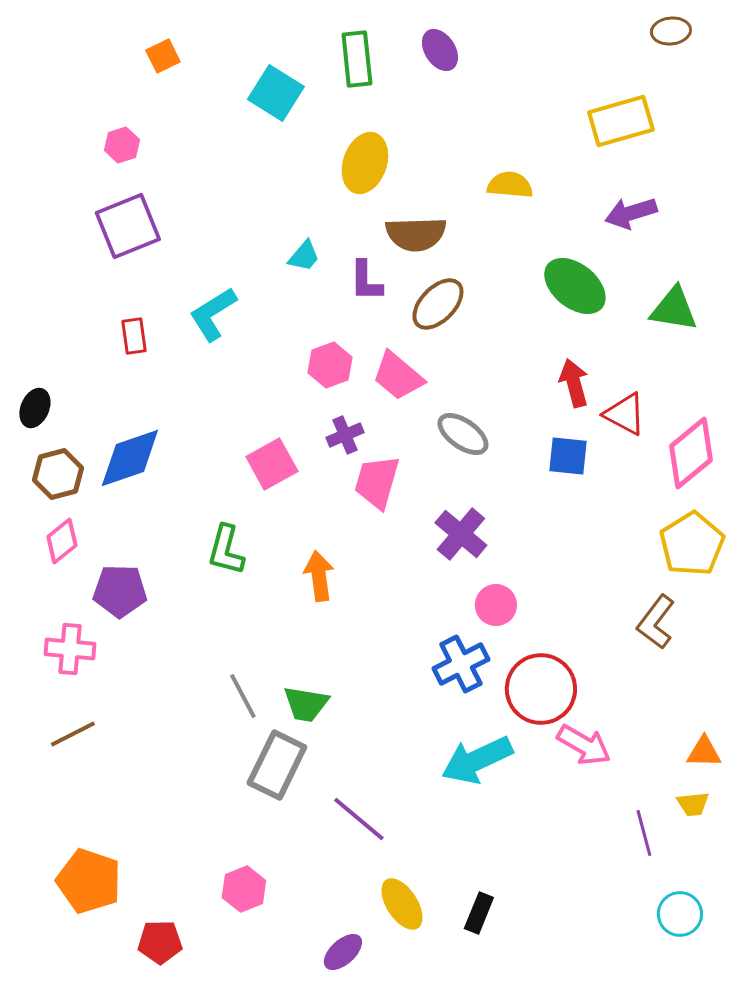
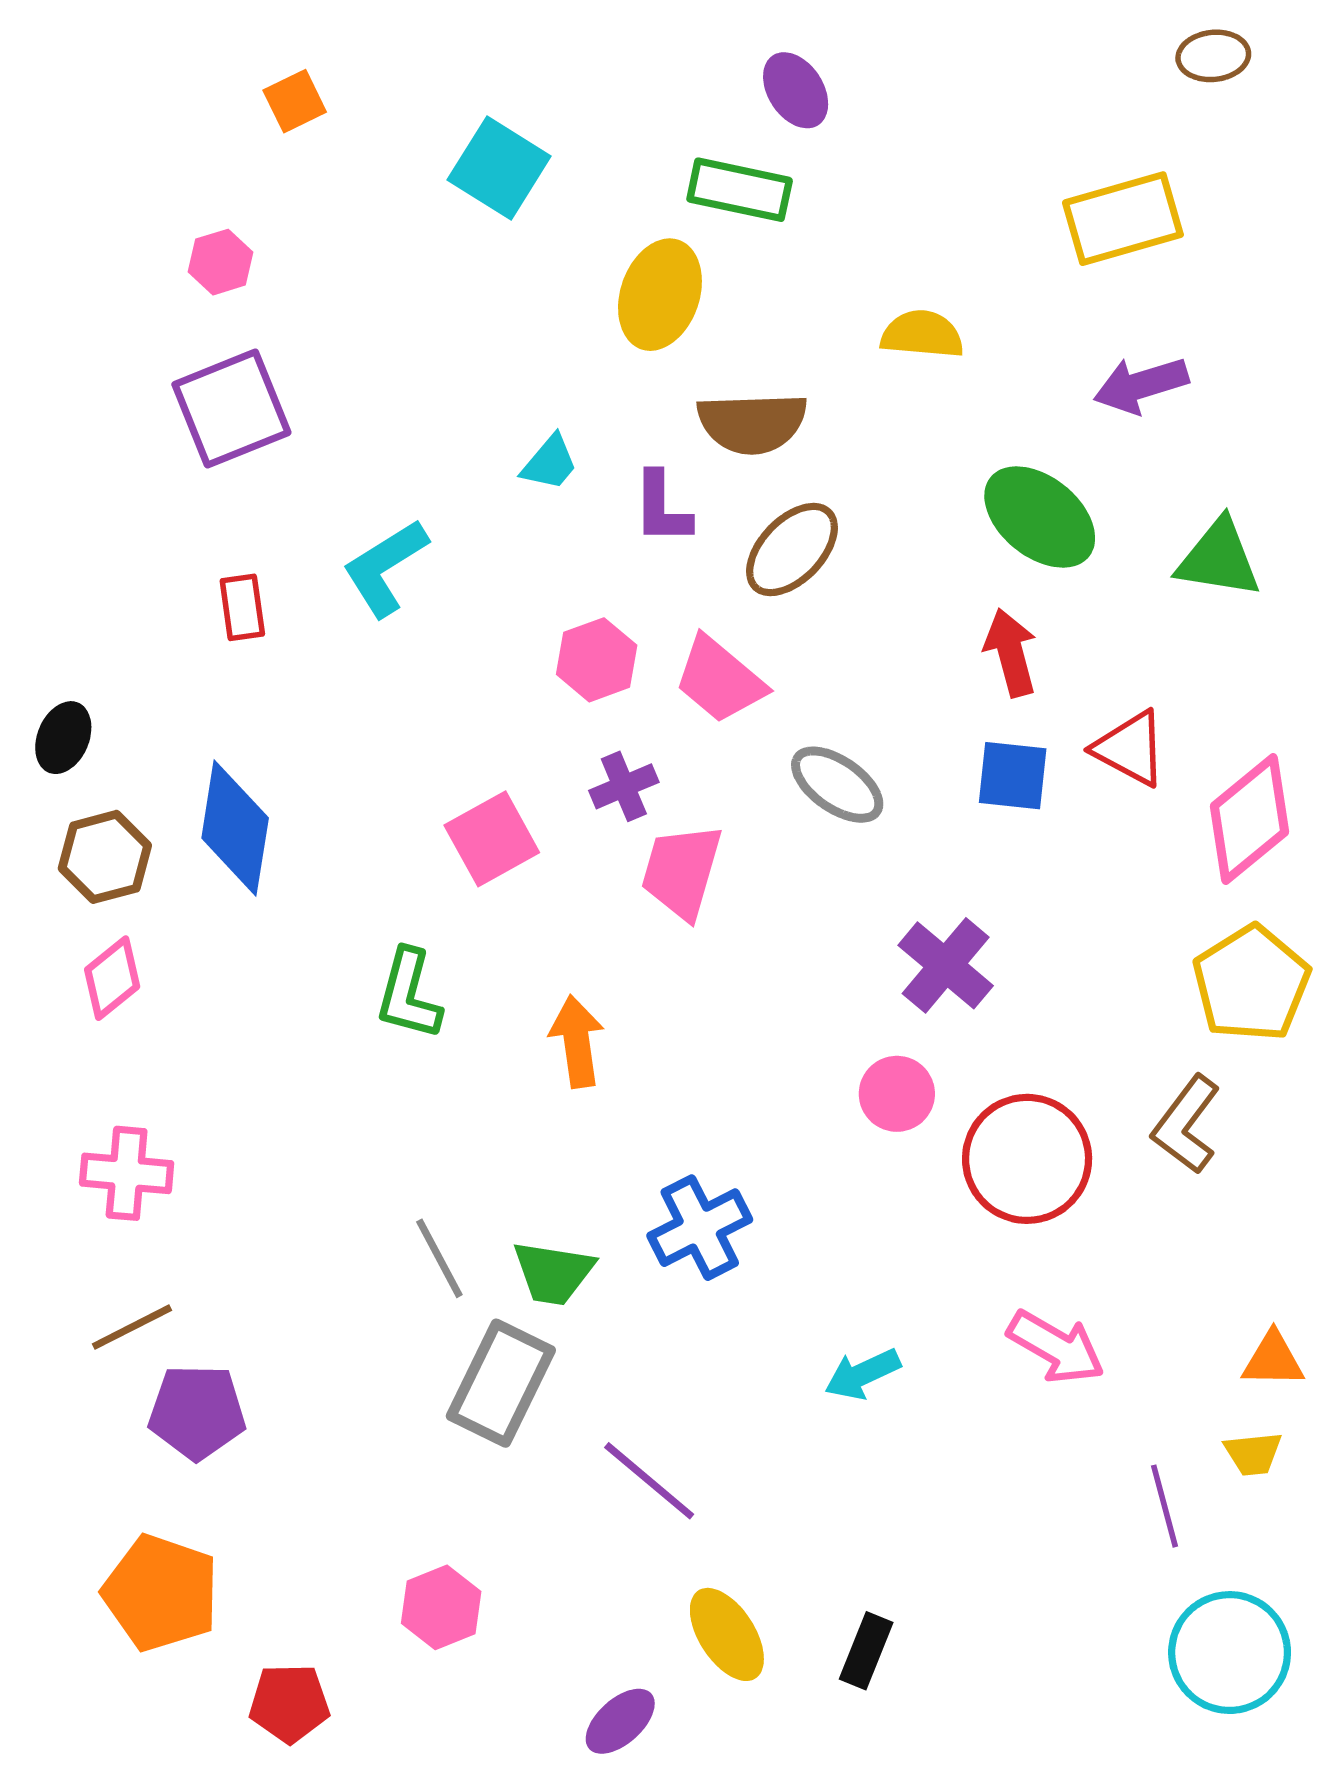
green rectangle: (357, 59) -> (740, 190), moved, turned -72
red arrow: (574, 383) -> (1011, 653), moved
blue square: (568, 456) -> (1013, 776), moved
blue diamond: (130, 458) -> (235, 828), turned -62
purple cross: (461, 534) -> (946, 965), moved
purple pentagon: (120, 591) -> (197, 1412), moved
blue cross: (461, 664) -> (700, 1228), moved
red circle: (541, 689) -> (1027, 1159), moved
cyan arrow: (477, 760) -> (863, 1374), size x0.6
cyan circle: (680, 914) -> (1230, 1653), size x1.5

